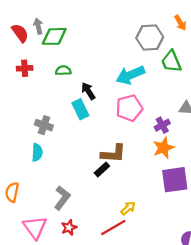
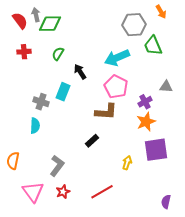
green semicircle: (63, 71) -> (58, 54), turned -56
pink pentagon: (129, 108) -> (116, 87), turned -30
cyan rectangle: (80, 109) -> (63, 92), moved, turned 48
brown L-shape: (113, 154) -> (106, 112), moved
yellow arrow: (128, 208) -> (127, 163), moved, turned -32

